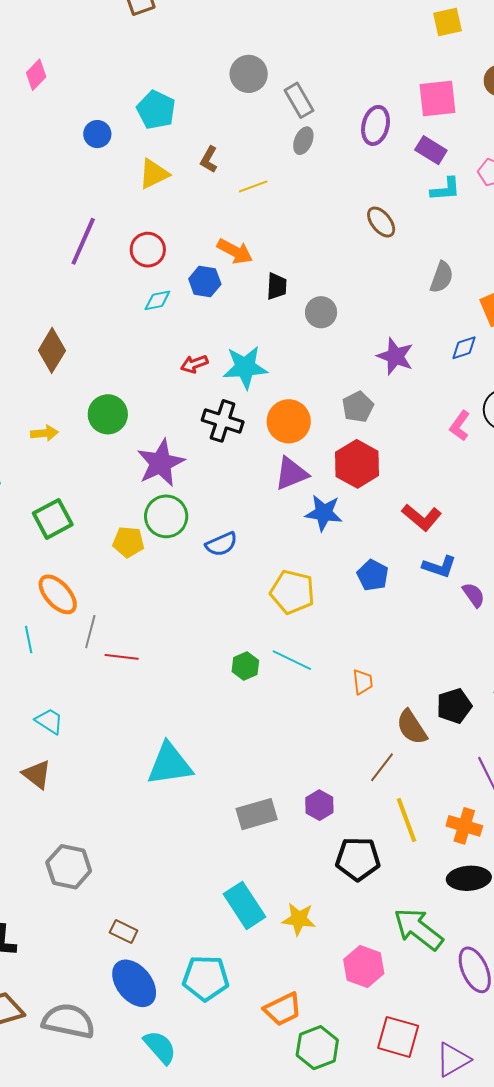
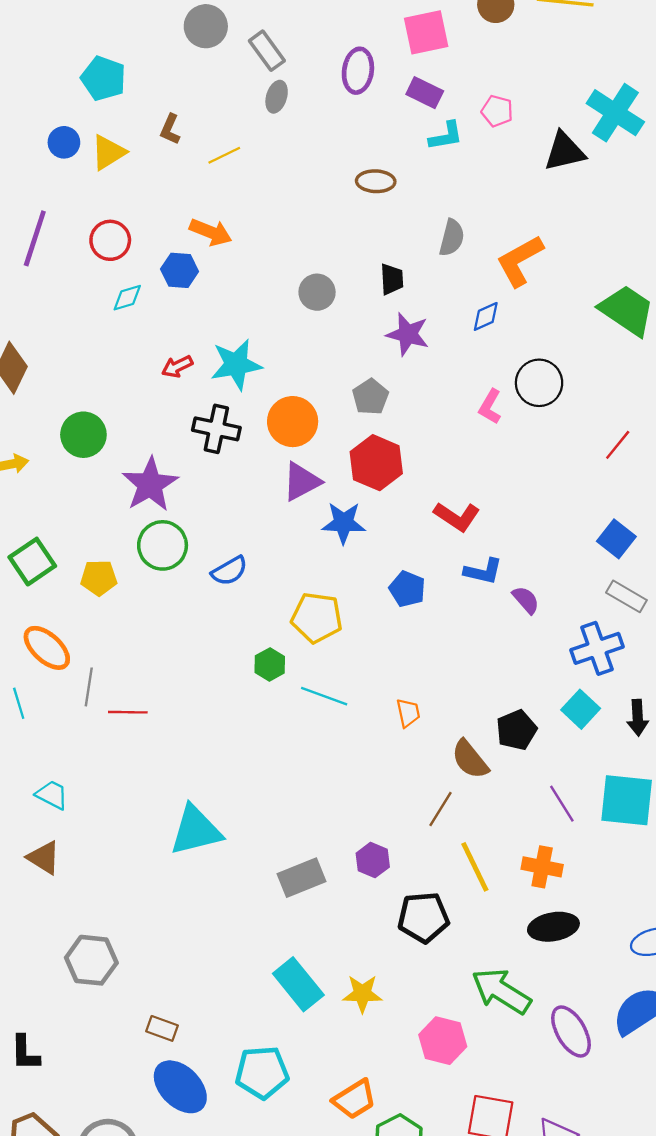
blue circle: (97, 134) -> (64, 142), moved
brown ellipse: (381, 222) -> (376, 181), turned -44
black trapezoid: (277, 286) -> (392, 279), moved
yellow pentagon: (128, 542) -> (99, 578), moved
green hexagon: (245, 666) -> (270, 664), moved

